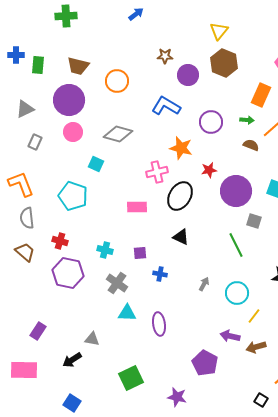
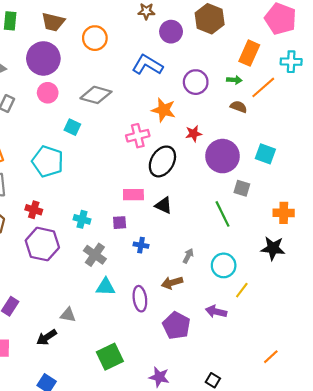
pink rectangle: (137, 207) -> (133, 195), moved
brown arrow: (256, 347) -> (172, 283), moved
purple pentagon: (205, 363) -> (176, 326), moved
black square: (261, 400) -> (213, 380), moved

